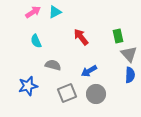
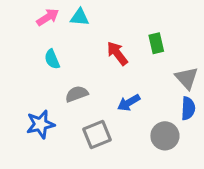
cyan triangle: (55, 12) -> (80, 17), turned 32
green rectangle: (118, 36) -> (156, 43), moved
gray semicircle: (53, 65) -> (77, 94), turned -35
gray circle: (96, 94) -> (165, 136), moved

